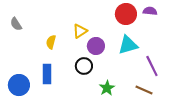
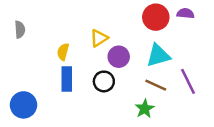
gray semicircle: (16, 24) -> (20, 29), turned -152
blue rectangle: (47, 74) -> (67, 79), moved
green star: (107, 88) -> (145, 109), moved
brown line: (144, 90) -> (156, 85), moved

